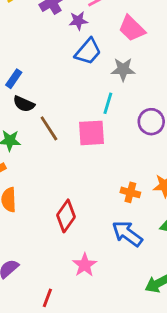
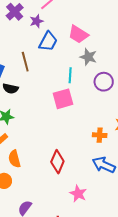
pink trapezoid: (132, 28) -> (78, 34), moved
gray star: (123, 69) -> (88, 57), moved, turned 30
brown line: (49, 128) -> (25, 62), moved, turned 30

